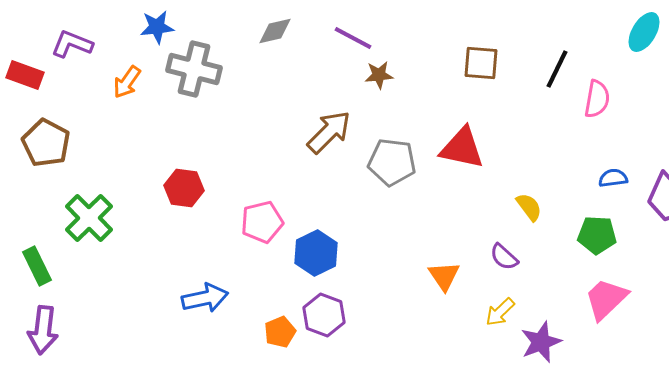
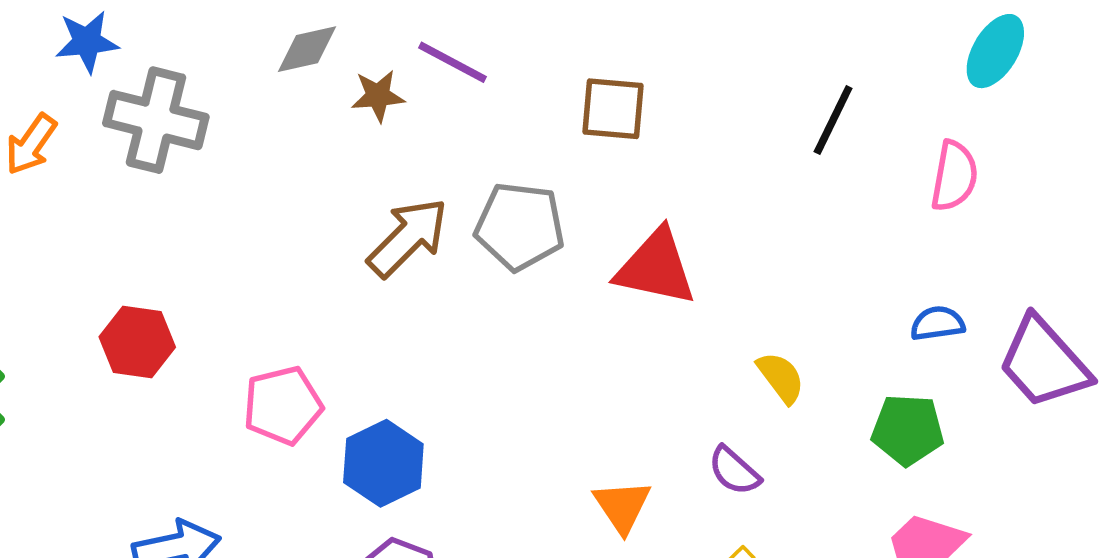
brown square: (481, 63) -> (613, 109), moved
brown star: (379, 75) -> (378, 96), moved
pink semicircle: (597, 99) -> (954, 176), moved
gray pentagon: (392, 162) -> (520, 226), moved

